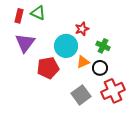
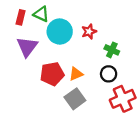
cyan circle: (66, 46) -> (60, 31), moved
orange triangle: (83, 62) -> (76, 74), moved
gray square: (81, 95) -> (75, 99), moved

